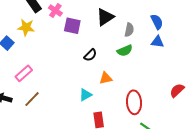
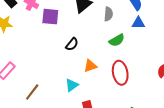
green semicircle: (125, 51) -> (117, 40), moved
brown line: (32, 99) -> (32, 92), moved
red ellipse: (134, 102) -> (120, 73), moved

